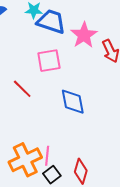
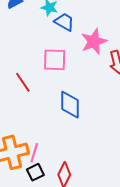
blue trapezoid: (51, 21) -> (64, 22), size x0.7

